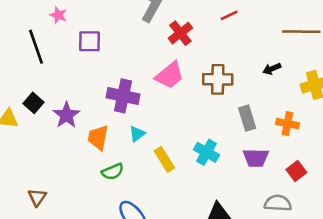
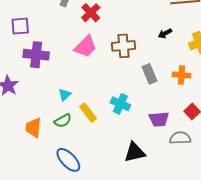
purple cross: (123, 96) -> (36, 55), moved
orange trapezoid: (98, 137) -> (33, 128), moved
purple trapezoid: (256, 158) -> (159, 119), moved
green semicircle: (113, 172) -> (63, 121), moved

